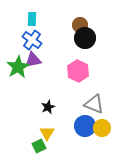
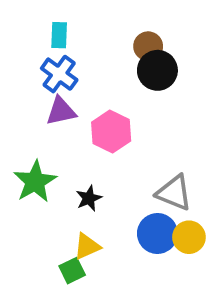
green star: (18, 67) -> (35, 182), moved
pink hexagon: (78, 71) -> (111, 132), moved
yellow triangle: (47, 133) -> (87, 246), turned 35

